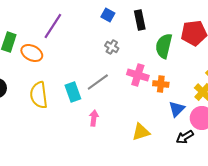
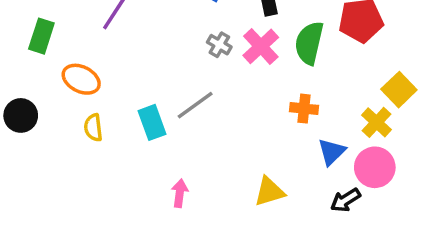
orange ellipse: (32, 53) -> (81, 79), moved
pink cross: (138, 75) -> (261, 46), moved, turned 30
yellow semicircle: (39, 95) -> (93, 128), size x0.6
pink arrow: (94, 118) -> (180, 193), moved

